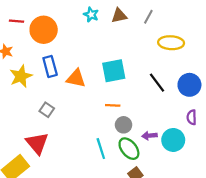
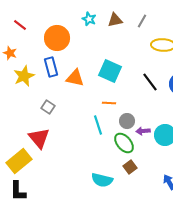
red line: (17, 21) -> (20, 25), turned 32
orange circle: (44, 30) -> (57, 38), moved
cyan square: (114, 71) -> (110, 71), turned 35
gray circle: (124, 125) -> (127, 121), moved
cyan line: (101, 149) -> (98, 125), moved

